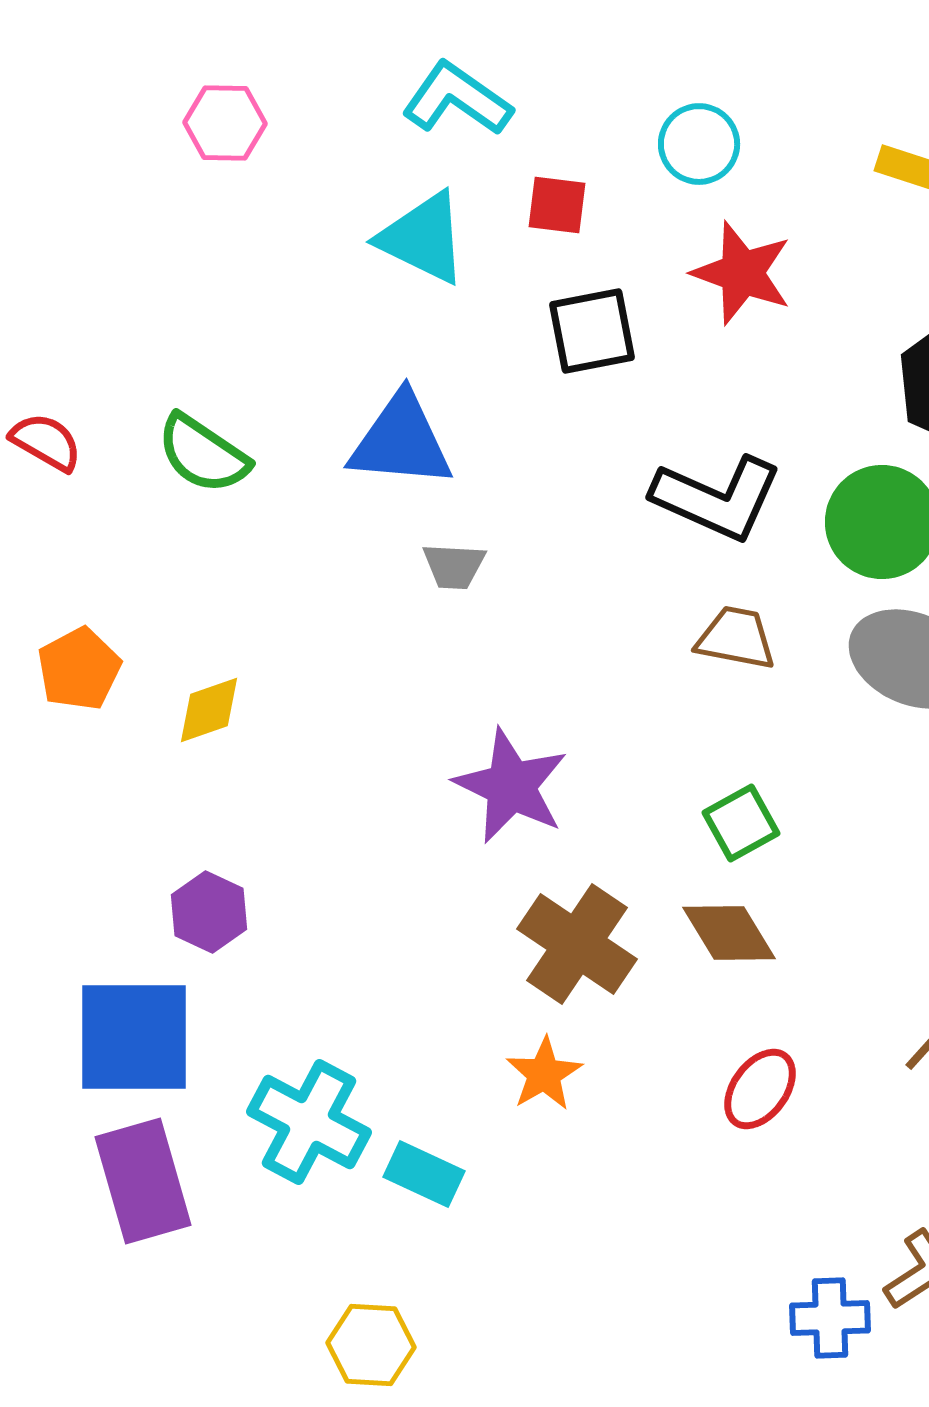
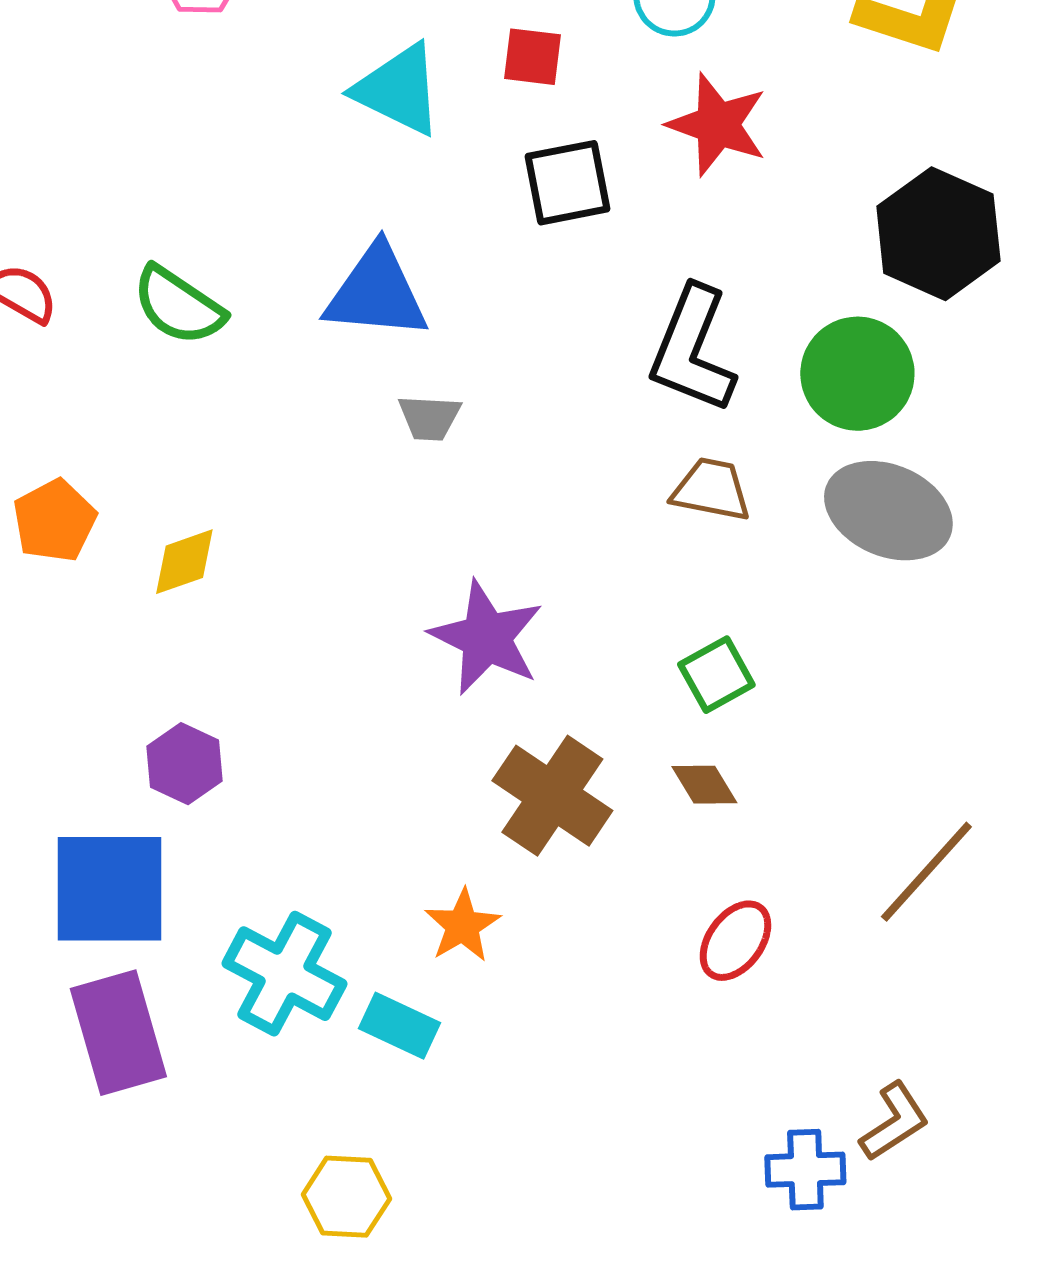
black L-shape: (717, 498) -> (692, 350), turned 88
brown diamond: (729, 933) -> (704, 785), size x0.7
orange star: (544, 1074) -> (462, 926), moved

